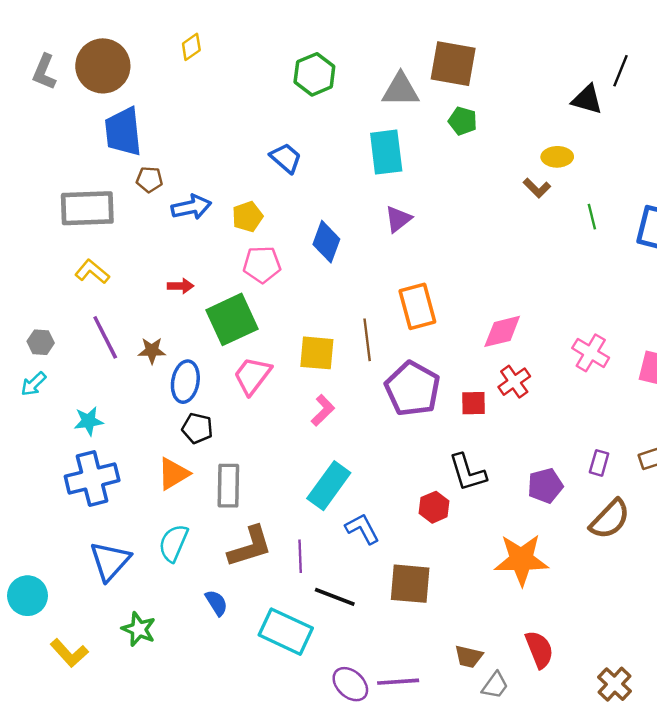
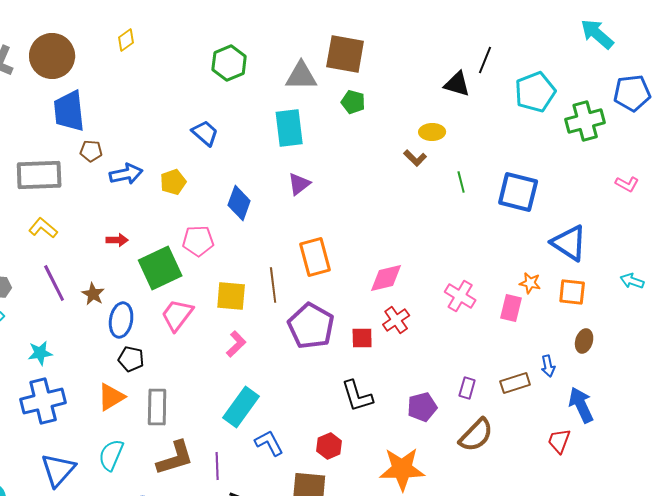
pink pentagon: (262, 264) -> (198, 241), moved
brown star: (152, 351) -> (93, 294), turned 30
red hexagon: (434, 507) -> (329, 446), moved

